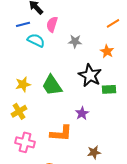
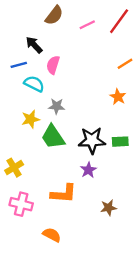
gray star: (75, 41) -> (57, 106), moved
black star: (90, 75) -> (92, 140), moved, turned -30
yellow star: (23, 84) -> (31, 119), moved
brown star: (94, 152) -> (108, 208), moved

